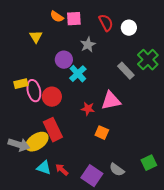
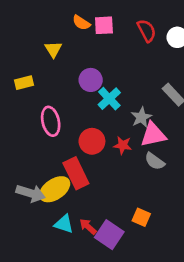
gray star: (88, 45) -> (141, 117), moved
yellow rectangle: (21, 84) -> (24, 83), moved
red circle: (52, 97) -> (92, 141), moved
orange square: (102, 133) -> (141, 217), moved
gray semicircle: (117, 170) -> (155, 161), moved
purple square: (92, 176) -> (109, 235), moved

